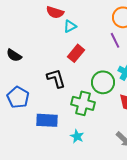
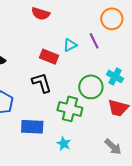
cyan triangle: (70, 26) -> (70, 45), moved
purple line: (115, 40) -> (94, 41), moved
red rectangle: (76, 53) -> (49, 57), moved, turned 72

